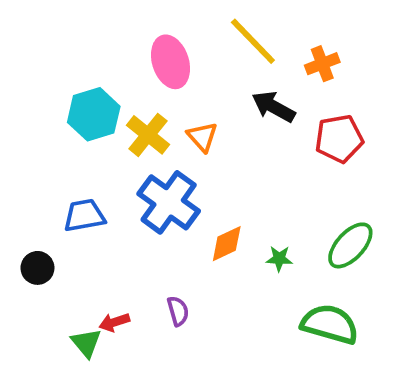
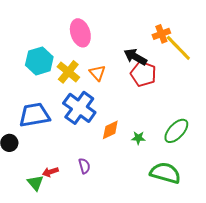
yellow line: (253, 41) -> (178, 48), moved
red pentagon: (339, 139) -> (143, 74), moved, turned 30
blue trapezoid: (84, 215) -> (34, 115), size x1.4

